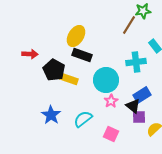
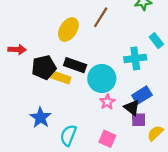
brown line: (129, 25) -> (101, 17), moved
black rectangle: (82, 55) -> (75, 65), moved
black pentagon: (54, 70) -> (44, 67), turned 30
cyan semicircle: (83, 119) -> (68, 135), moved, turned -30

